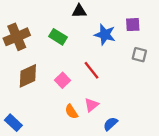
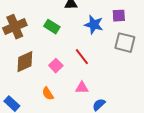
gray square: (139, 55) -> (125, 43), size x1.5
pink triangle: (91, 105) -> (82, 88), turned 40
orange semicircle: (71, 112) -> (48, 94), moved

